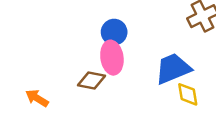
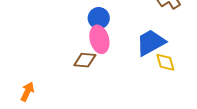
orange arrow: (37, 98) -> (27, 92), moved, turned 90

